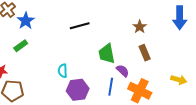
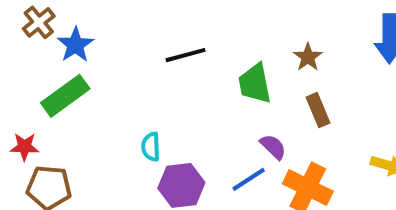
green rectangle: (21, 46) -> (65, 96), size x1.6
green trapezoid: (107, 54) -> (255, 84), moved
blue line: (111, 87) -> (249, 179), turned 48

